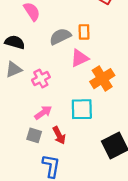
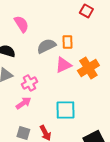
orange cross: (102, 79) -> (88, 68), moved
pink arrow: (43, 113) -> (23, 103), moved

